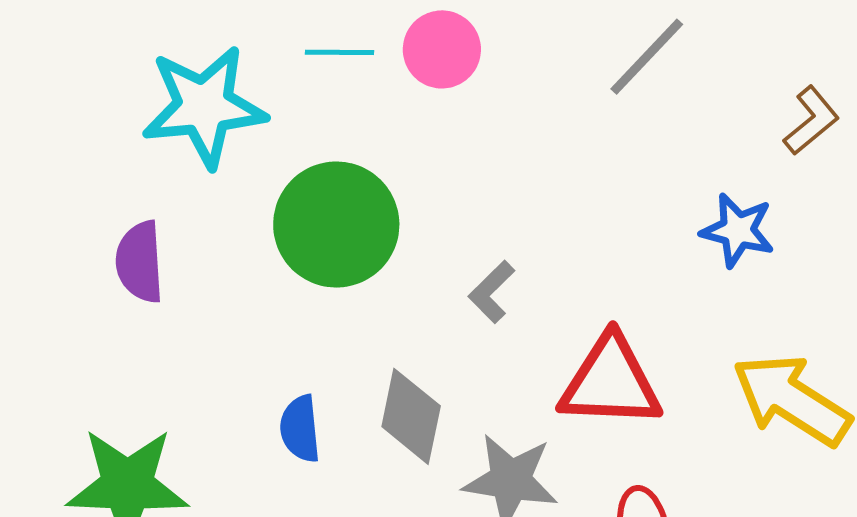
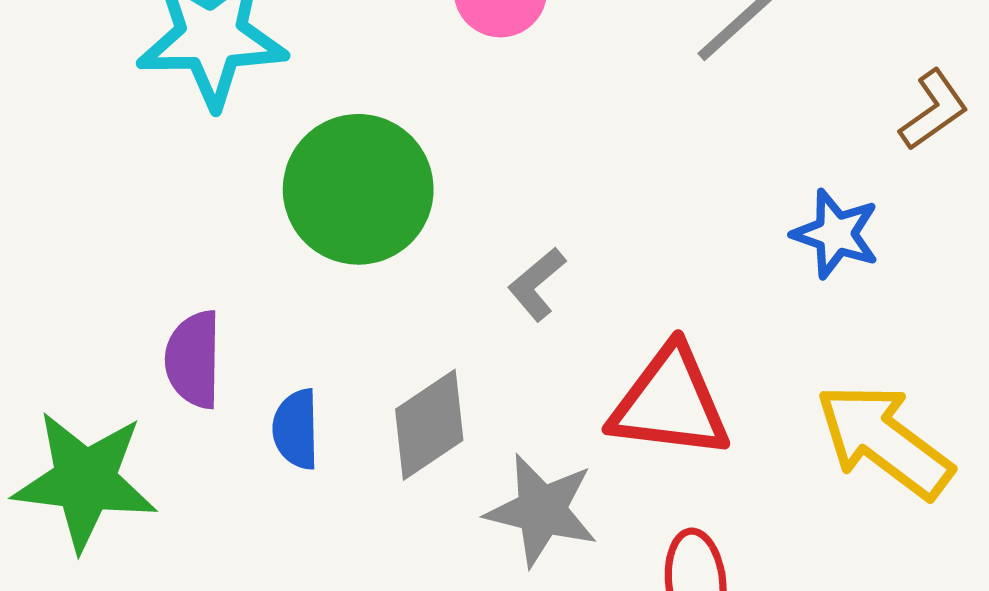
purple semicircle: (140, 262) -> (193, 359), moved
gray diamond: (411, 416) -> (429, 425), turned 40

